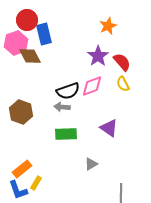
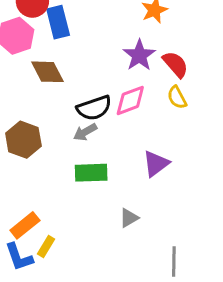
brown diamond: (30, 56) -> (47, 72), moved
gray arrow: (62, 107) -> (85, 132), turned -35
purple triangle: (109, 128) -> (156, 164), turned 48

